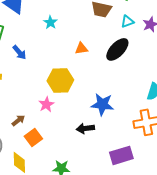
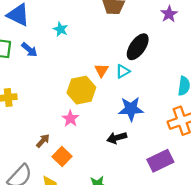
cyan triangle: (127, 21) -> (123, 71), moved
orange triangle: (81, 48) -> (101, 70), moved, turned -40
blue arrow: (19, 52) -> (29, 50), moved

